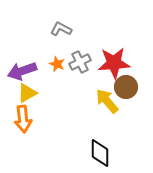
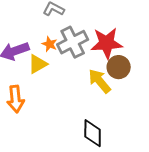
gray cross: (80, 62) -> (73, 42), size x1.4
yellow triangle: (27, 93) -> (38, 64), moved

